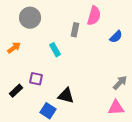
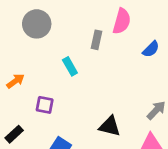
orange arrow: (14, 48) -> (15, 81), moved
black rectangle: (16, 91) -> (14, 134), moved
black triangle: (66, 96) -> (110, 126), moved

